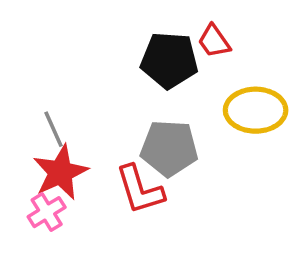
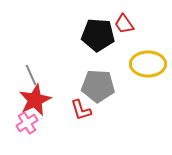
red L-shape: (140, 190) -> (81, 110), size x0.7

